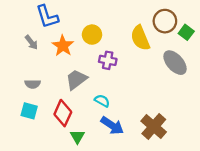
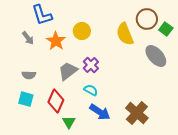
purple cross: (108, 60) -> (91, 65), moved, turned 35

